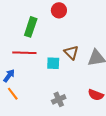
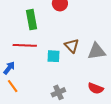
green rectangle: (31, 27) -> (31, 20), turned -30

